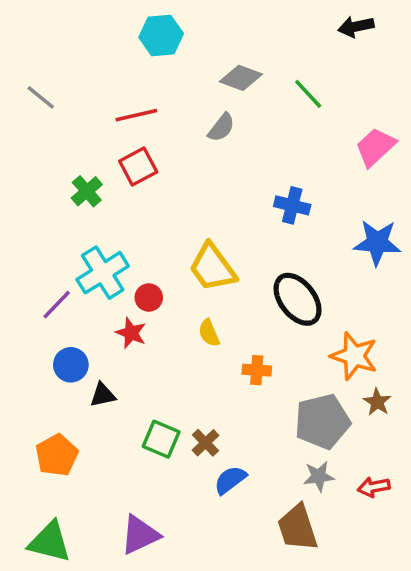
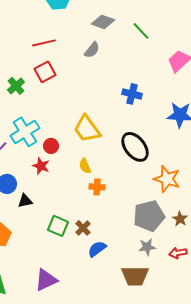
orange cross: (257, 370) -> (97, 187), moved
brown star: (377, 402) -> (180, 219), moved
brown trapezoid: (298, 528) -> (135, 276), turned -72

